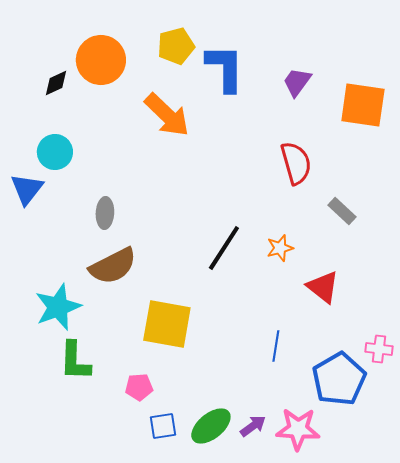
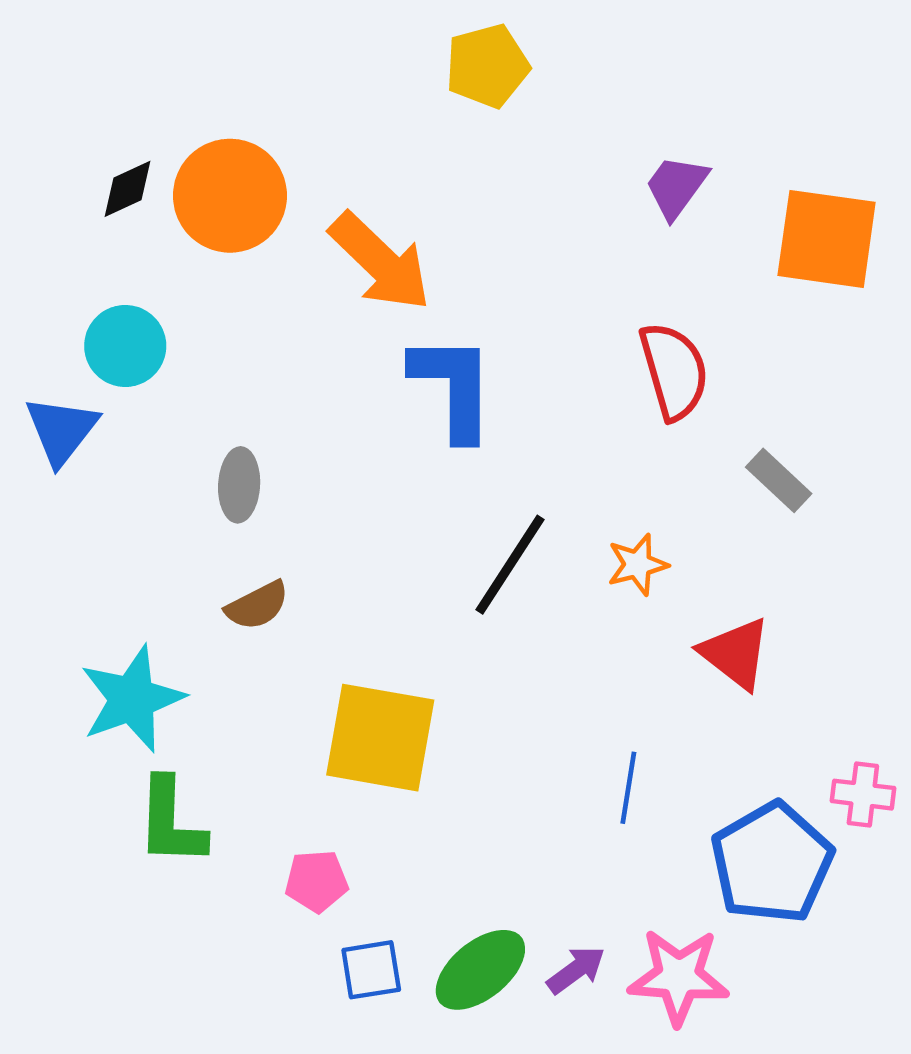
yellow pentagon: (176, 46) -> (487, 66), moved
orange circle: (101, 60) -> (230, 196), moved
blue L-shape: (225, 68) -> (453, 387), moved
brown semicircle: (113, 266) -> (257, 606), size x0.6

